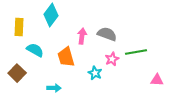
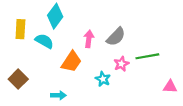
gray semicircle: (107, 34) -> (116, 37), turned 114
cyan semicircle: (35, 50) -> (44, 41), moved
orange trapezoid: (66, 57) -> (71, 62), turned -130

